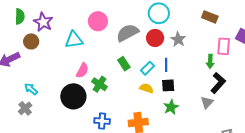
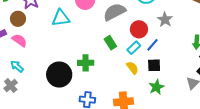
red circle: (155, 38) -> (139, 29), moved
blue line: (166, 65) -> (153, 45), turned 40
pink semicircle: (82, 70) -> (19, 40), moved, turned -84
green cross: (100, 84) -> (86, 63), turned -35
yellow semicircle: (146, 88) -> (132, 68), turned 32

